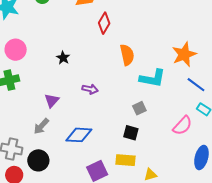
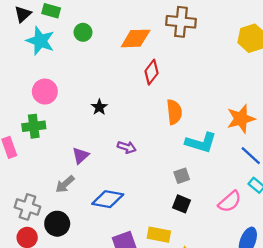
black square: (131, 133) -> (181, 204), moved

